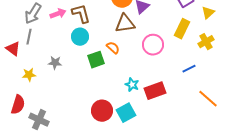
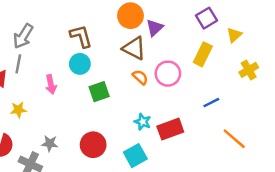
pink arrow: (58, 14) -> (51, 84), moved, turned 98
brown triangle: (125, 24) -> (134, 48), turned 35
yellow cross: (206, 42) -> (249, 70), moved
orange semicircle: (113, 48) -> (140, 77), moved
gray star: (55, 63) -> (50, 144), moved
red circle: (102, 111) -> (93, 145), moved

